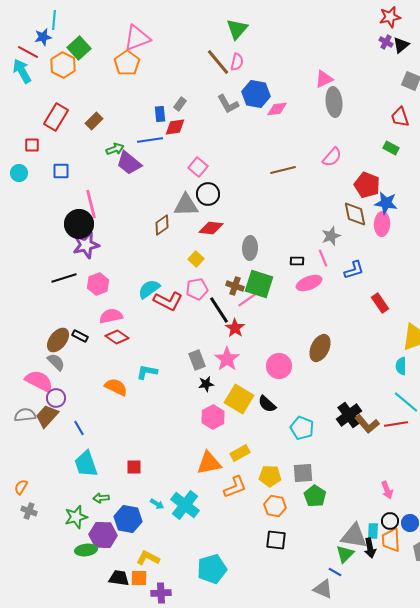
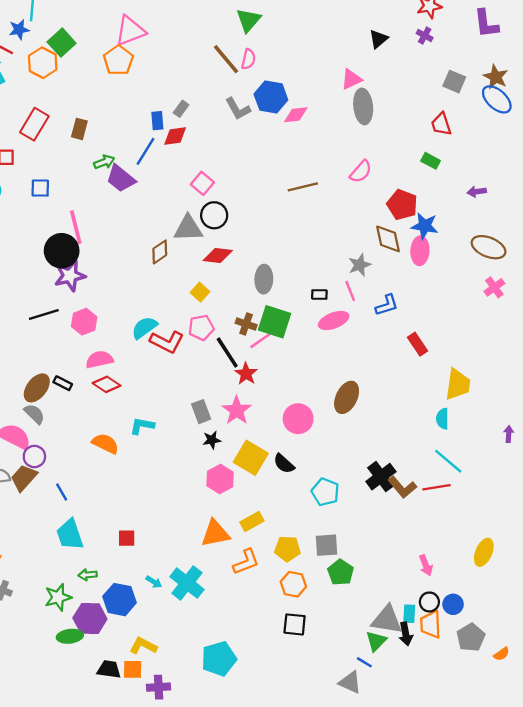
black triangle: (401, 45) -> (379, 39), moved
brown rectangle: (94, 121) -> (79, 129), turned -30
blue line: (150, 140) -> (146, 151), turned -50

